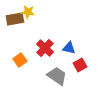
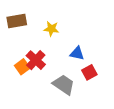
yellow star: (28, 12) -> (51, 29), moved
red cross: (45, 48) -> (36, 60), moved

